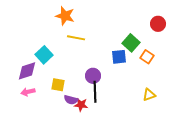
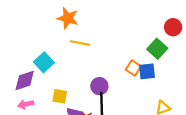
green square: (131, 43) -> (157, 49), moved
blue square: (119, 57) -> (147, 71), moved
orange square: (147, 57) -> (133, 68), moved

